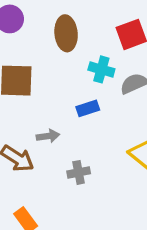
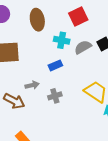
gray cross: (79, 172) -> (55, 96), moved

